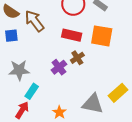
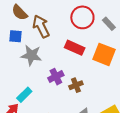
brown cross: (77, 58) -> (76, 85), moved
gray star: (19, 70) -> (31, 55), moved

